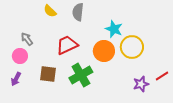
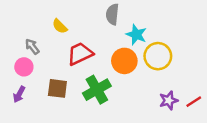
yellow semicircle: (50, 11) -> (60, 26), moved
gray semicircle: (78, 12) -> (112, 14), moved
red line: (162, 76) -> (194, 102), moved

